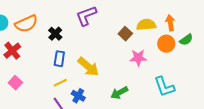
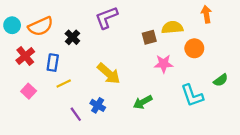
orange arrow: (170, 23) -> (206, 14), moved
brown square: (125, 34) -> (149, 37), turned 32
green semicircle: (186, 40) -> (221, 80), moved
blue rectangle: (59, 59) -> (53, 63), moved
yellow line: (60, 83) -> (64, 83), moved

